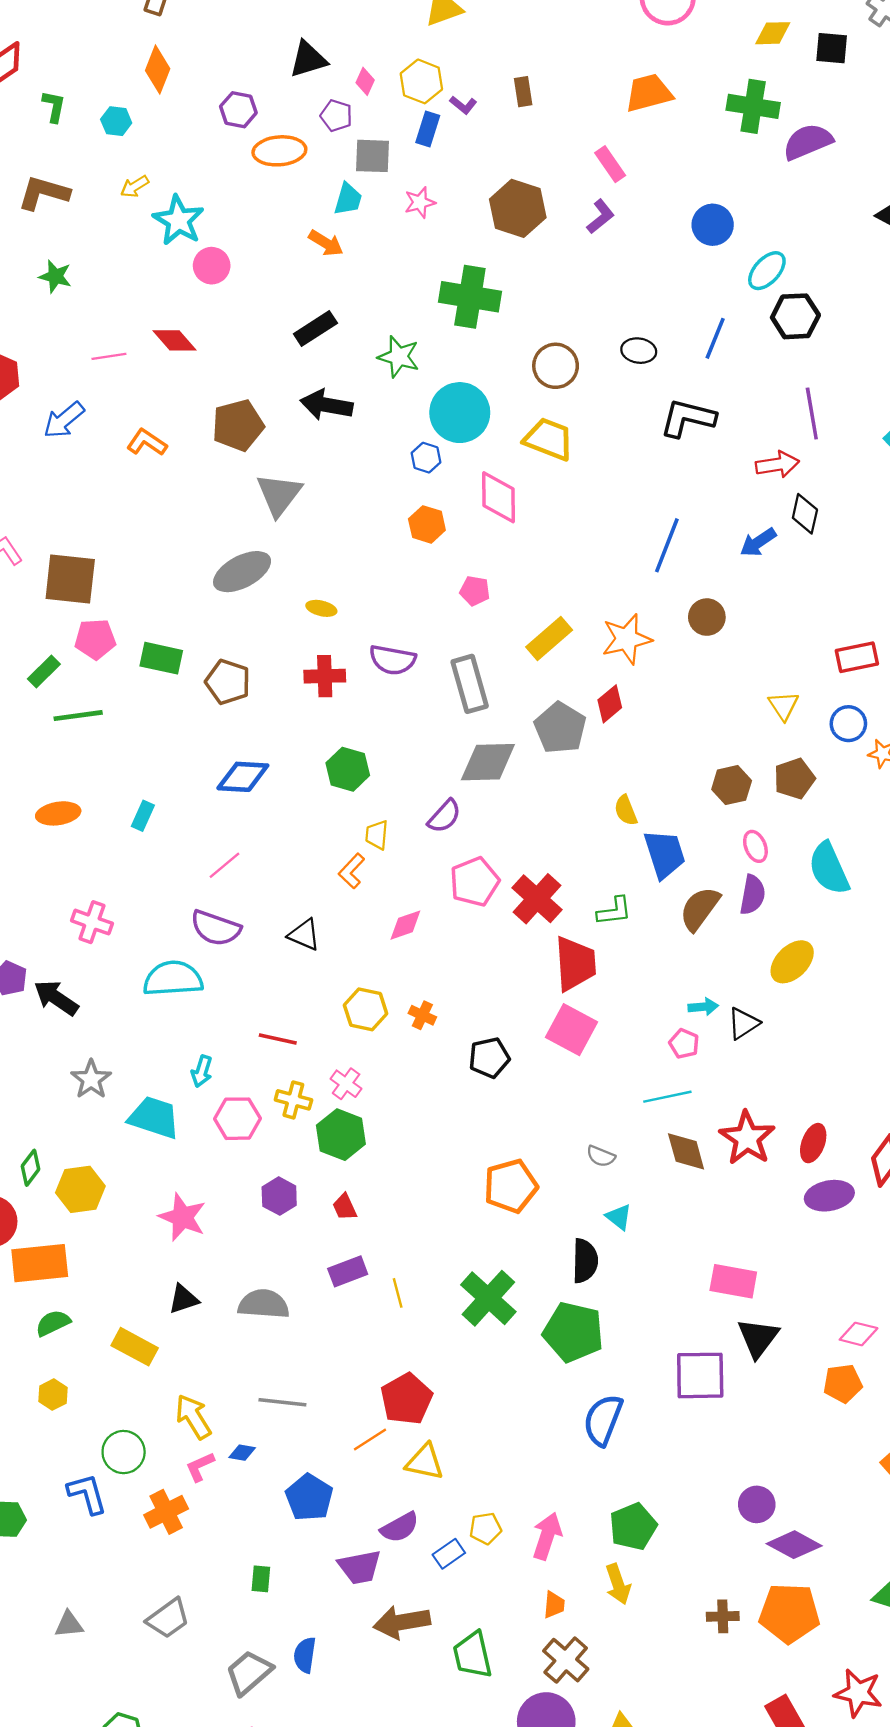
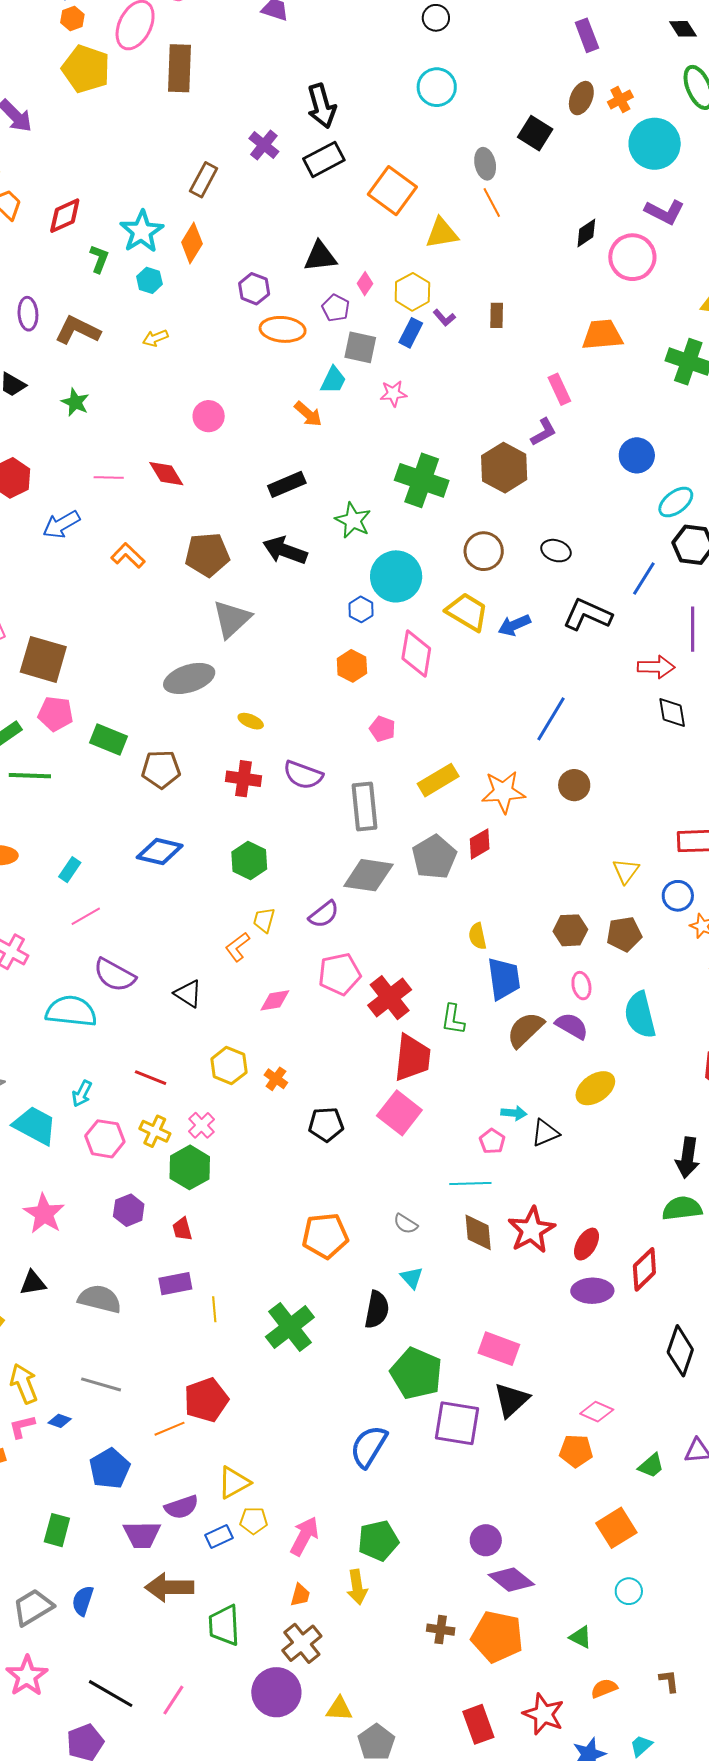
brown hexagon: (518, 208) -> (504, 468), moved
cyan star: (178, 220) -> (142, 231), moved
blue line: (715, 338) -> (644, 578), moved
black diamond: (805, 514) -> (672, 713), turned -32
blue arrow: (758, 542) -> (514, 625), moved
brown pentagon: (228, 682) -> (161, 769), turned -30
pink line: (224, 865) -> (86, 916), moved
purple semicircle: (752, 895) -> (572, 1026), turned -80
green L-shape: (614, 911) -> (453, 1019), turned 96
green pentagon: (573, 1332) -> (416, 1373), moved
yellow triangle: (425, 1462) -> (234, 1483), moved, turned -51
green rectangle: (261, 1579) -> (57, 1530), size x1.4

